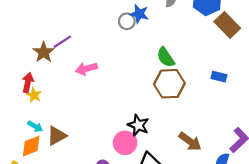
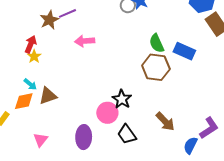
blue rectangle: (219, 77) -> (184, 51), moved, size x1.5

